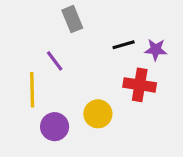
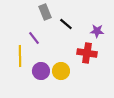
black line: (124, 45) -> (66, 24), moved, turned 56
purple circle: (55, 127) -> (41, 71), moved

